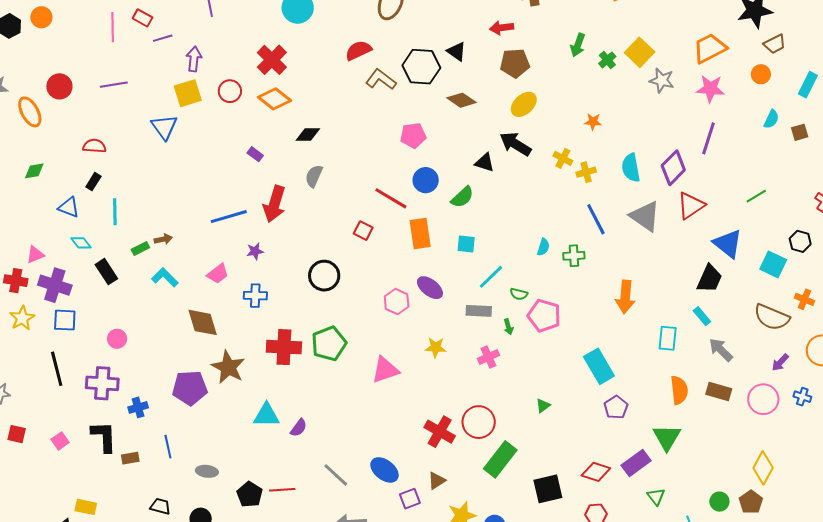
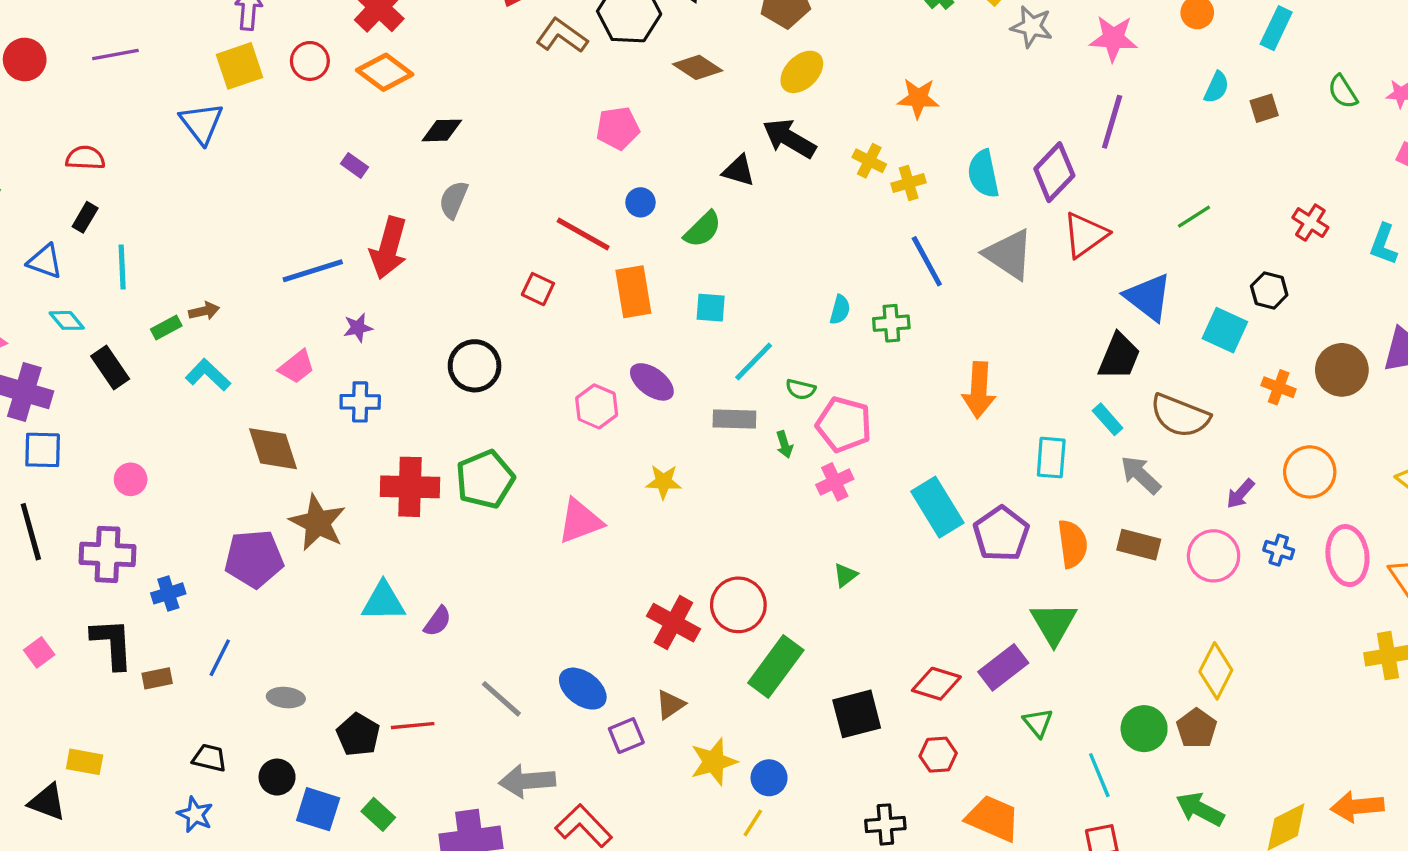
orange star: (593, 122) -> (918, 98), size x1.4
blue circle: (426, 180) -> (640, 202), size x0.7
brown semicircle: (772, 317) -> (1180, 416), moved
pink cross: (488, 357) -> (835, 482), moved
purple pentagon: (616, 407) -> (1001, 534), moved, size x1.4
blue line: (168, 447) -> (220, 658), turned 40
green circle: (719, 502) -> (1144, 729), size x1.4

